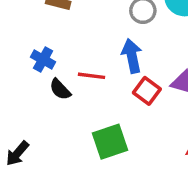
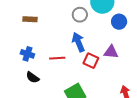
black semicircle: (60, 89) -> (33, 77), moved

